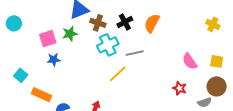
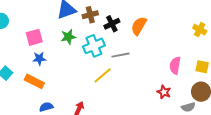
brown cross: (98, 23) -> (90, 15), moved, turned -35
green star: (70, 34) -> (68, 37), moved
pink semicircle: (190, 61) -> (175, 65), turned 42
orange rectangle: (42, 95) -> (34, 81), moved

